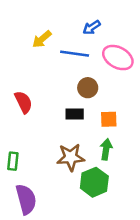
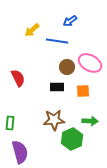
pink ellipse: (118, 58) -> (90, 63), moved
green arrow: (106, 149) -> (90, 121), moved, turned 84

